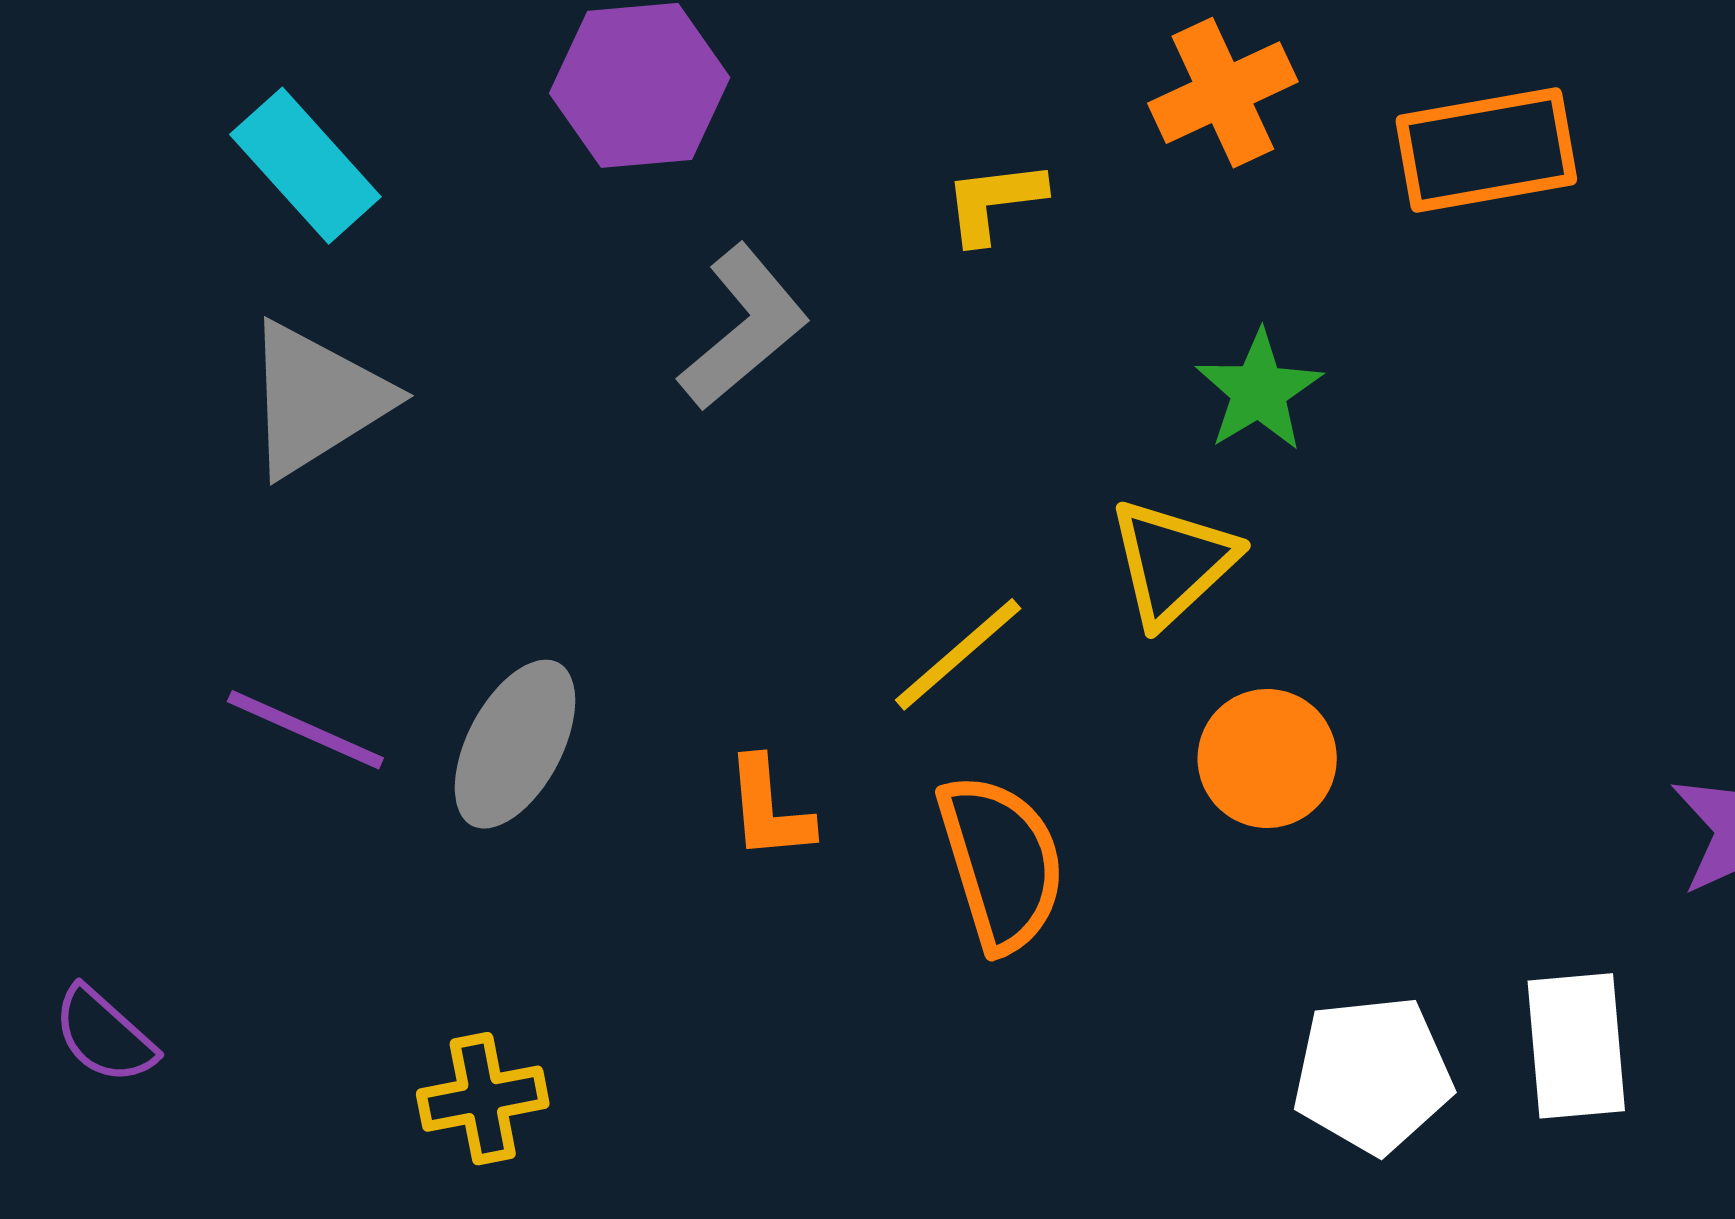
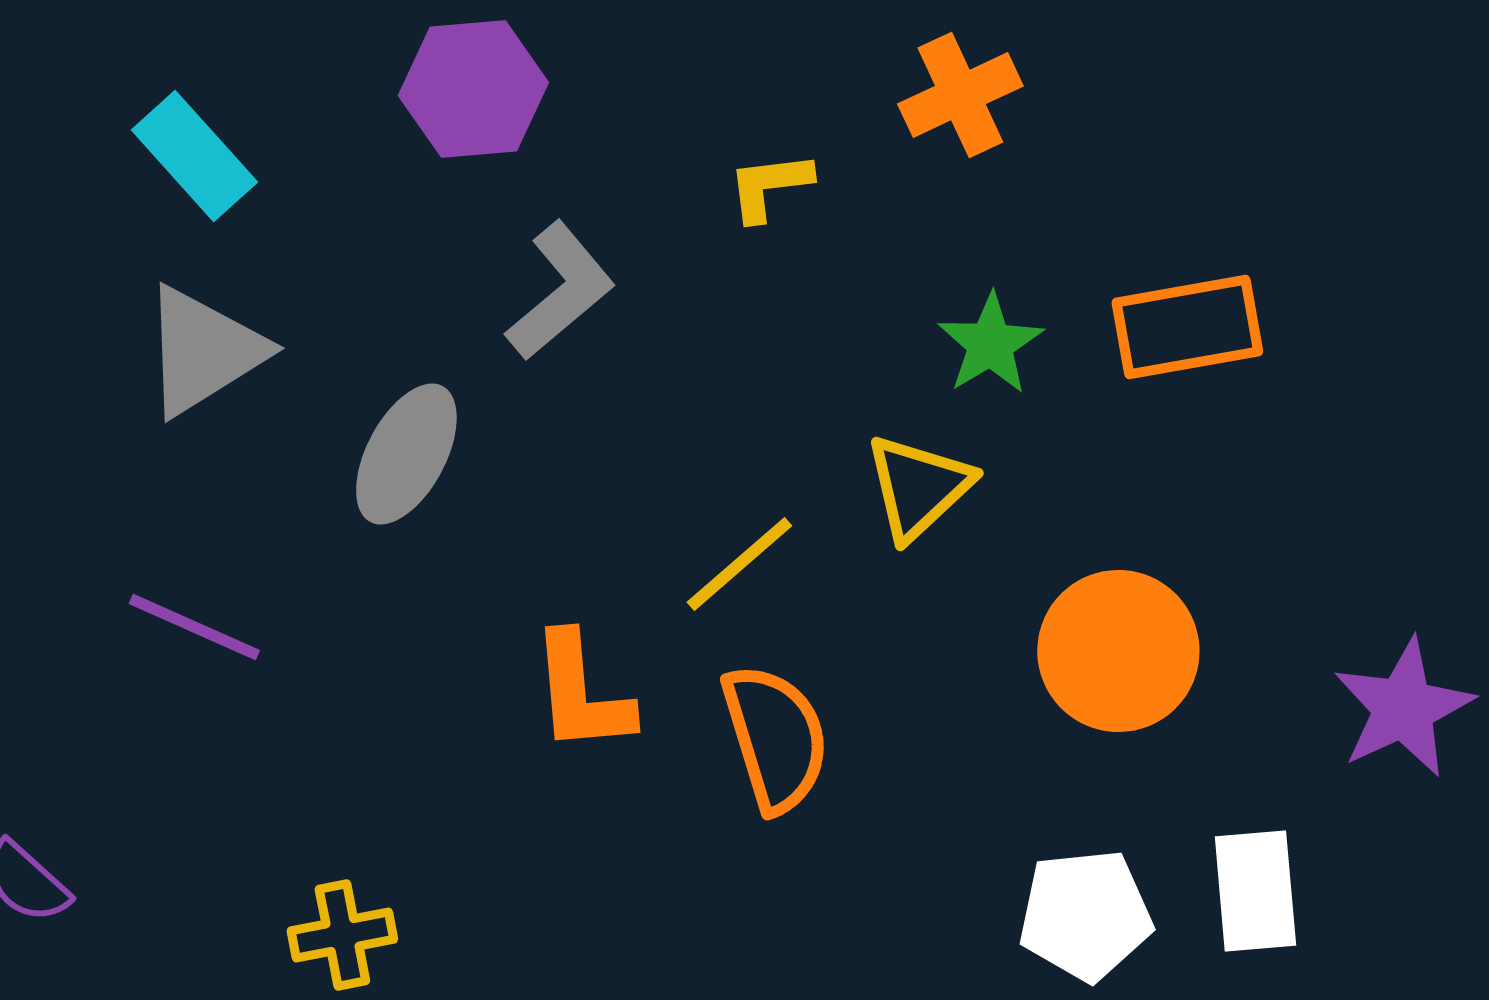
orange rectangle: (1486, 150) -> (1187, 327), moved
gray ellipse: (515, 744) -> (406, 454), moved
orange circle: (1267, 758) -> (1118, 651), moved, size x1.4
orange L-shape: (769, 809) -> (581, 693), size x1.4

